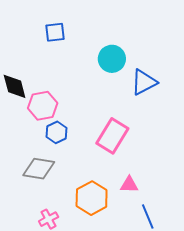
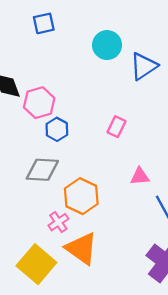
pink rectangle: (112, 136) -> (116, 127), size x0.6
orange hexagon: (92, 198) -> (81, 196), moved

